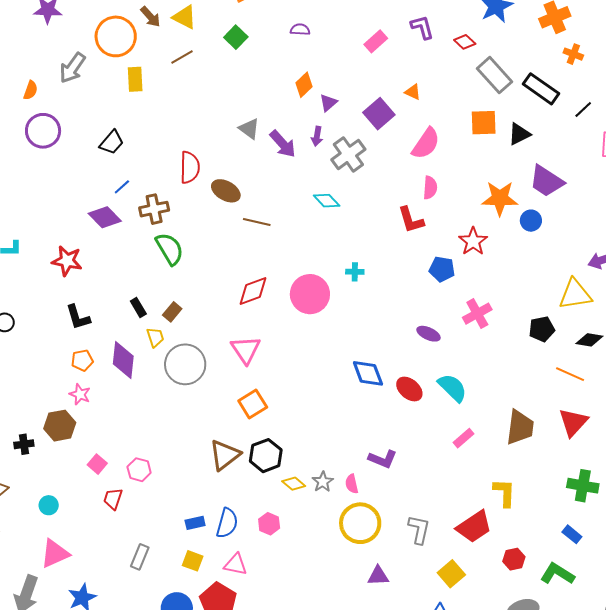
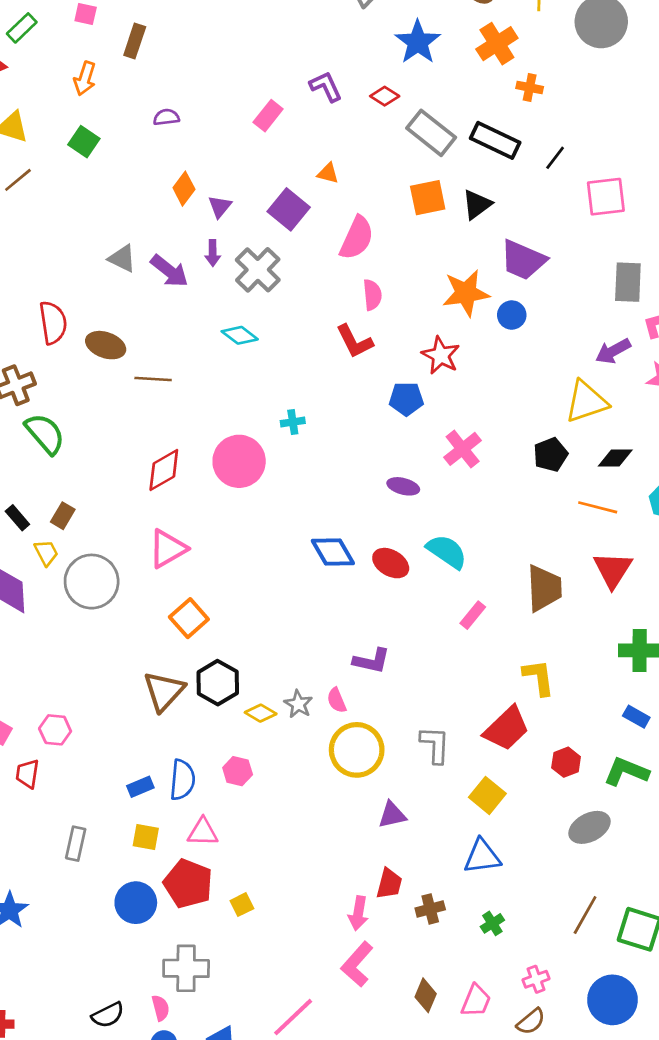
pink triangle: (246, 350) -> (168, 549), turned 44

